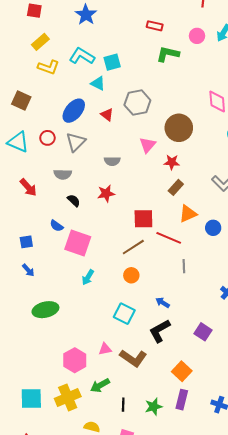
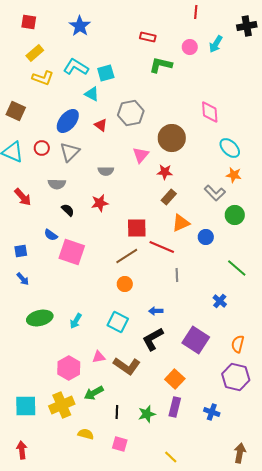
cyan arrow: (88, 277) -> (76, 321), moved
blue arrow: (163, 303) -> (156, 311), turned -32
purple square: (203, 332) -> (196, 340), size x1.5

